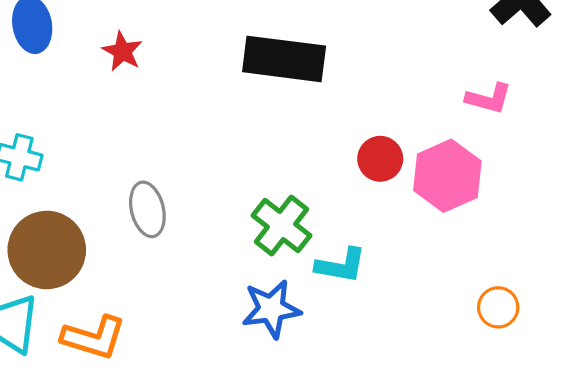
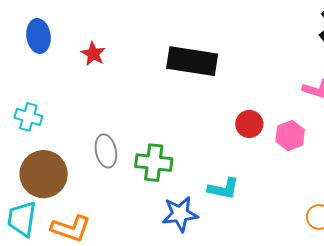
pink hexagon: (447, 176) -> (290, 136), size x0.7
green cross: (282, 225) -> (154, 163), moved, turned -33

